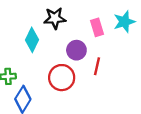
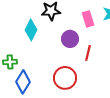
red circle: (62, 78) -> (65, 78), moved

